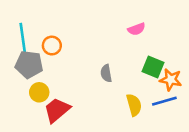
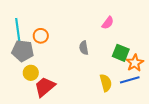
pink semicircle: (137, 29) -> (108, 23), turned -32
gray semicircle: (106, 73) -> (84, 48), moved
orange star: (171, 80) -> (135, 63), turned 30

